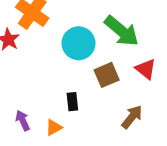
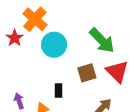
cyan circle: (78, 43) -> (54, 45), moved
red triangle: (146, 69) -> (117, 72), size x1.4

